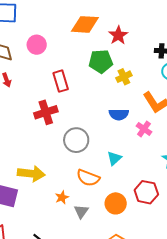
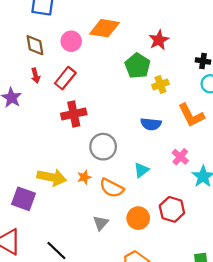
orange diamond: (85, 24) -> (105, 28), moved
green pentagon: (101, 61) -> (137, 66), turned 30
red rectangle: (61, 81) -> (65, 78), moved, turned 50
pink cross: (144, 129) -> (180, 157), moved
orange star: (62, 197) -> (84, 177), moved

